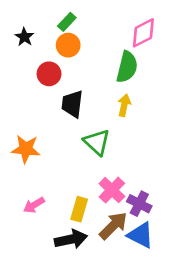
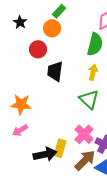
green rectangle: (67, 22) -> (59, 11), moved
green triangle: (97, 142) -> (89, 99), moved
pink arrow: (34, 205) -> (20, 130), moved
black arrow: (71, 239) -> (45, 154), moved

